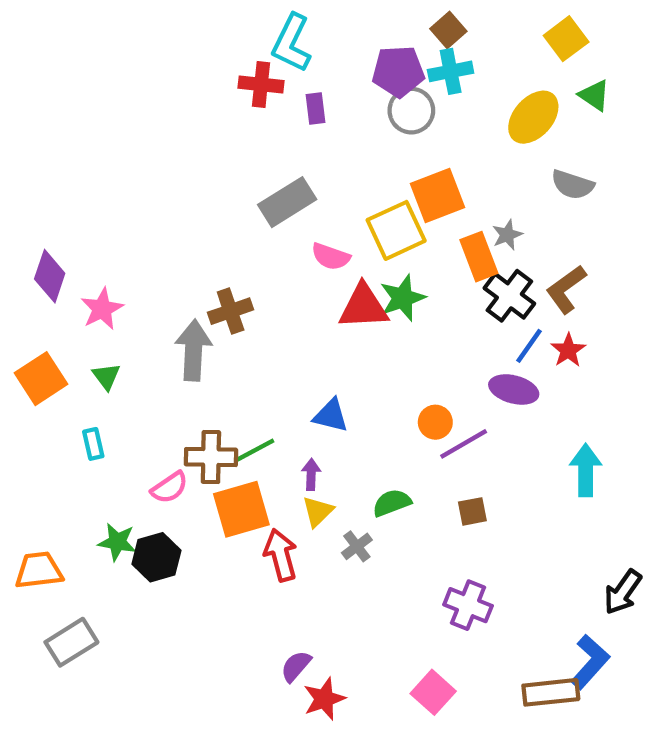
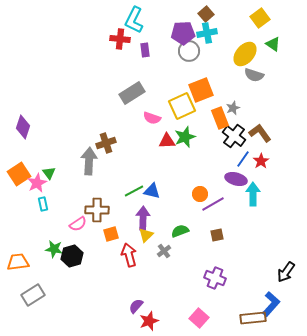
gray semicircle: (573, 185) -> (254, 75), moved
brown L-shape: (566, 289) -> (260, 133), turned 90
red triangle: (363, 307) -> (167, 141), size x0.7
pink star: (102, 309) -> (37, 183), moved
green line: (254, 450) -> (134, 191), moved
cyan arrow: (586, 470) -> (253, 194), moved
purple arrow: (311, 474) -> (143, 218), size x1.6
orange square: (241, 509) -> (111, 234), size x0.6

